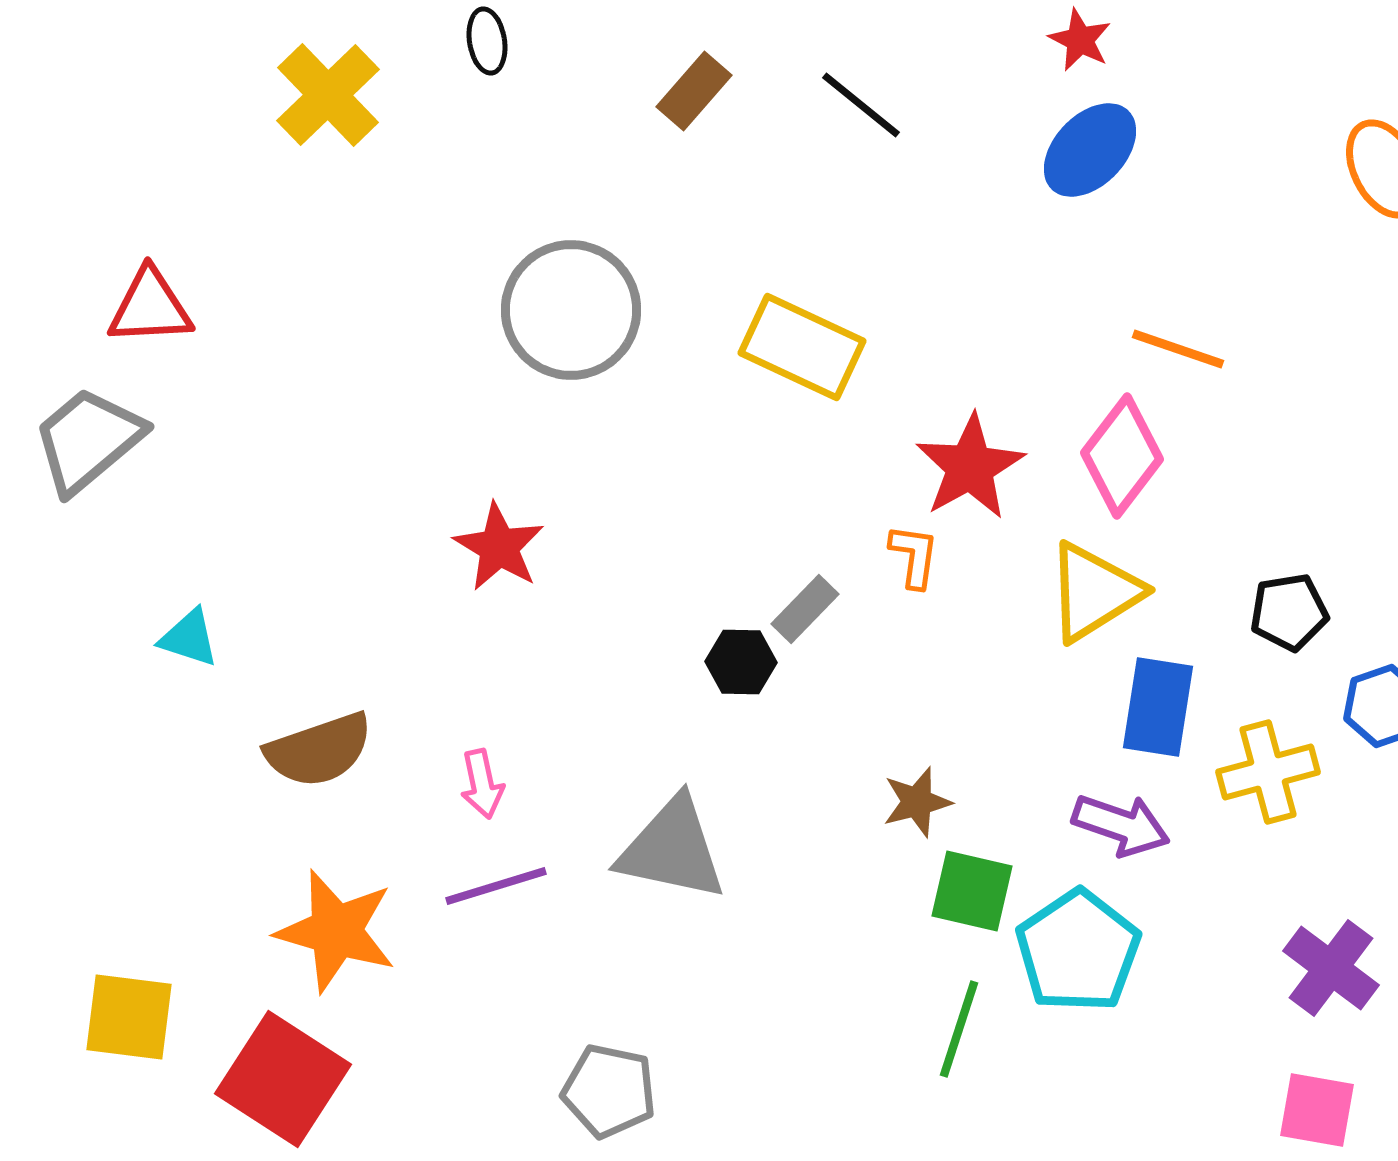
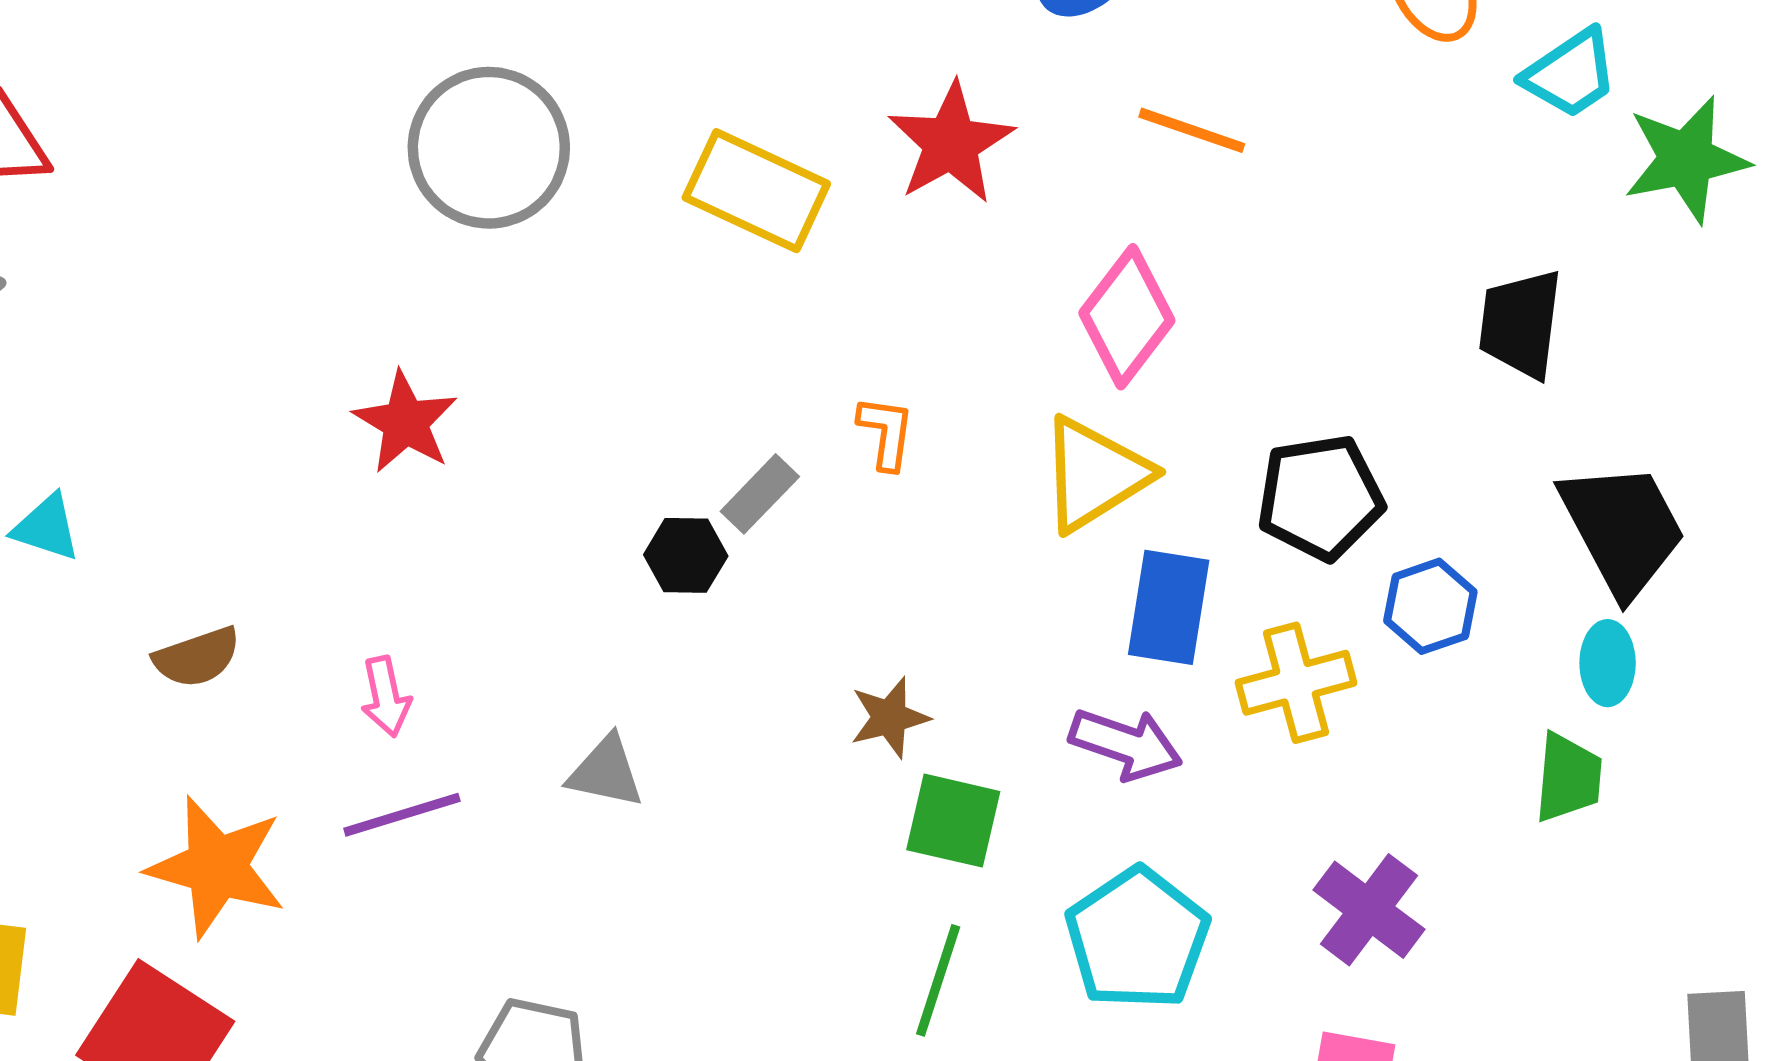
orange line: (1178, 349) -> (1192, 130), moved
red star: (970, 467) -> (951, 143), moved
black pentagon: (1289, 612) -> (1320, 497), size x1.4
brown semicircle: (319, 750) -> (197, 657), size x0.7
gray triangle: (672, 849) -> (606, 772), size x0.6
cyan pentagon: (1078, 951) -> (1137, 939), moved

